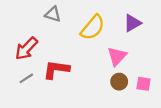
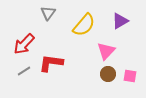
gray triangle: (53, 14) -> (48, 13), turned 49

